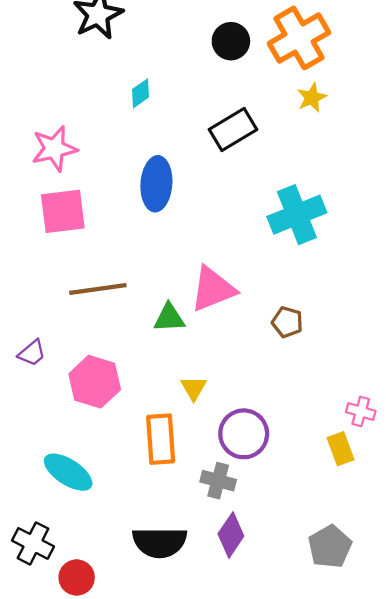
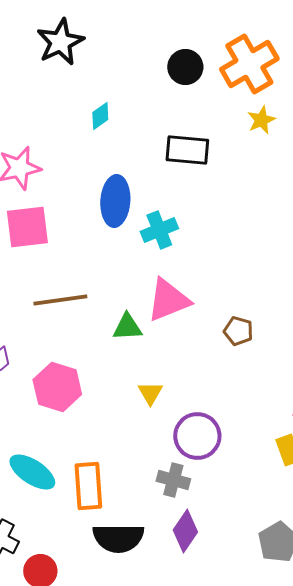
black rectangle: (233, 129) -> (187, 150), turned 36
cyan cross: (297, 215) -> (159, 230), moved, size x0.7
orange rectangle: (161, 439) -> (88, 486), moved

